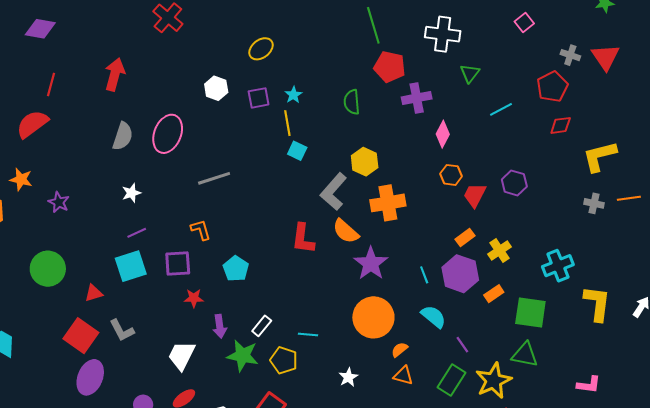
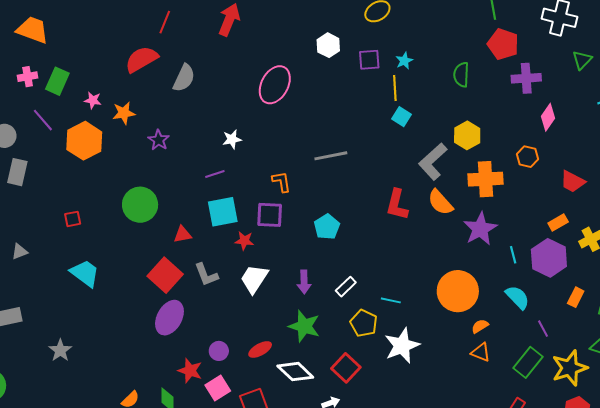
gray semicircle: (123, 136) -> (184, 78), moved
orange hexagon: (451, 175) -> (528, 157), moved
gray line: (214, 178) -> (331, 156), moved
orange star: (21, 179) -> (124, 113), turned -30
red trapezoid: (475, 195) -> (573, 182), turned -96
orange L-shape: (201, 230) -> (282, 182), moved
purple line: (137, 233) -> (215, 174), moved
purple star: (371, 263) -> (480, 229), moved
orange rectangle: (494, 294) -> (576, 297), moved, turned -36
red star: (194, 298) -> (244, 241), moved
white trapezoid: (182, 355) -> (254, 279), moved
green star: (243, 356) -> (304, 326), moved
white star: (348, 377) -> (402, 346), moved, size x1.8

